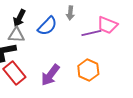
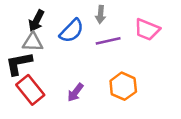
purple line: (91, 33) -> (108, 41), moved
purple arrow: (50, 75) -> (75, 92), size x0.7

